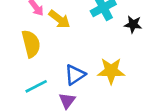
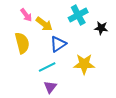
blue triangle: (75, 75) -> (58, 44), moved
cyan line: (36, 86) -> (47, 67), moved

